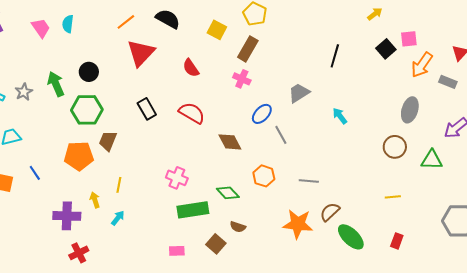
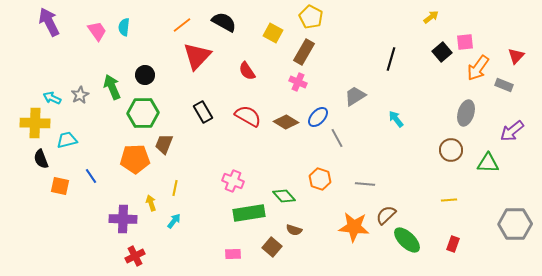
brown diamond: (230, 142) -> (286, 122), moved, turned -30

